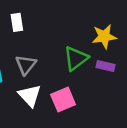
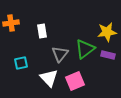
white rectangle: (17, 22) -> (42, 31), moved
gray triangle: (26, 65) -> (60, 54), moved

